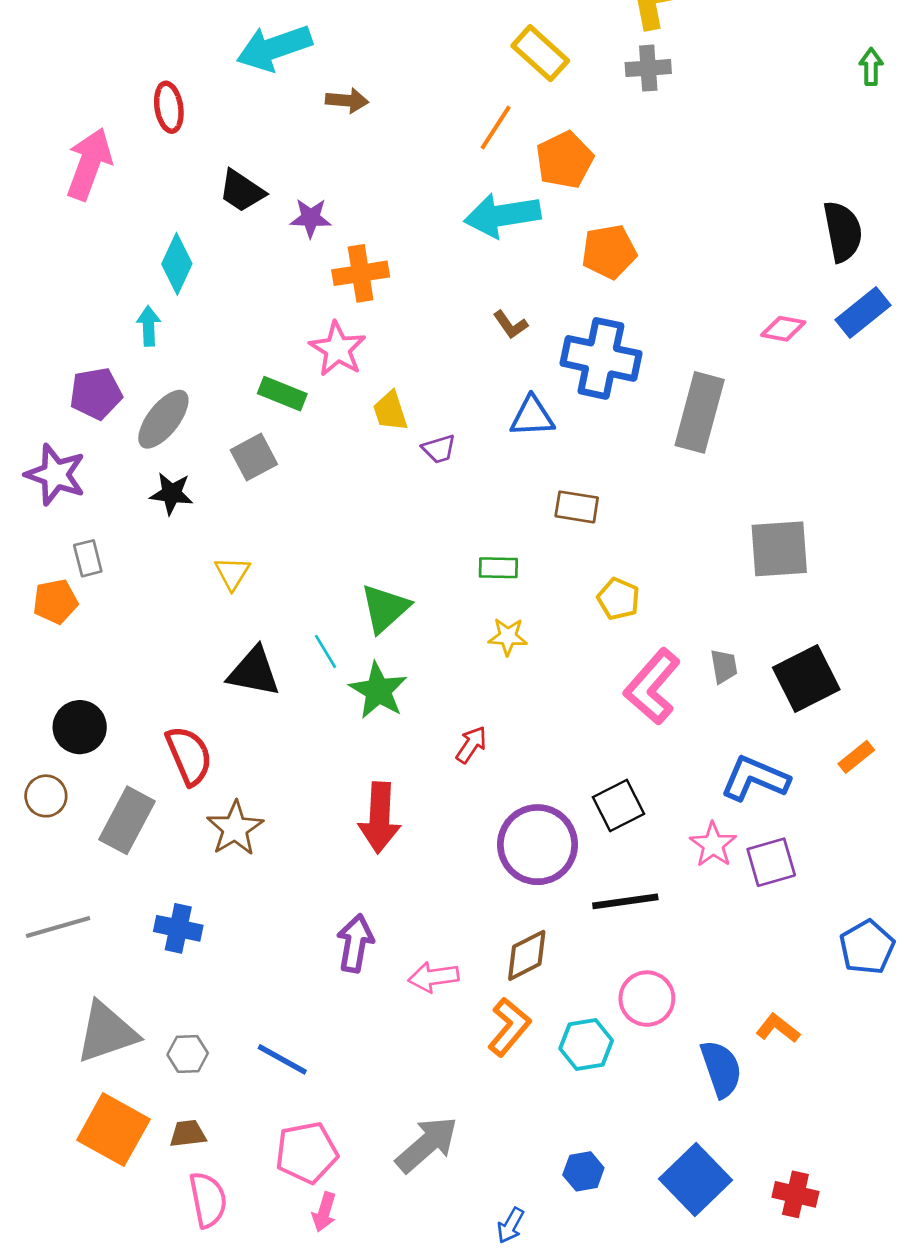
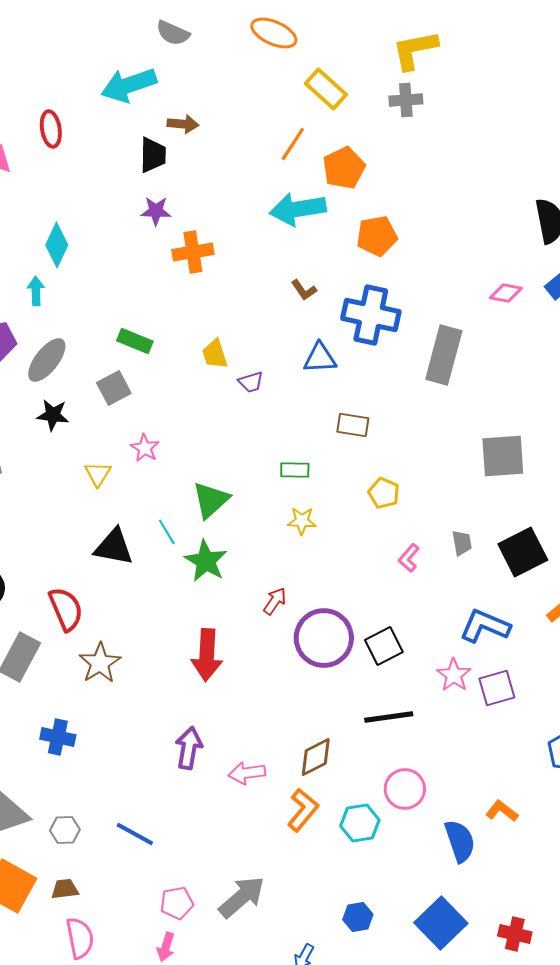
black trapezoid: (242, 191) -> (153, 155), moved, turned -123
pink star: (338, 349) -> (145, 448), moved, size x0.7
pink L-shape: (652, 687) -> (409, 558), size x0.5
purple circle: (538, 845) -> (324, 638), moved
pink pentagon: (307, 1153) -> (177, 903), moved, size x0.7

